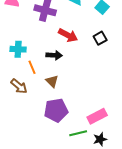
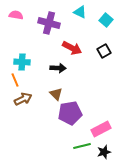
orange line: (32, 67) -> (15, 80), moved
brown arrow: (19, 86) -> (23, 99), turned -66
purple pentagon: (56, 110) -> (70, 113), moved

